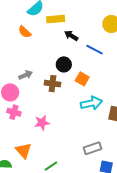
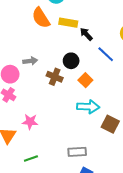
yellow rectangle: (56, 19) -> (68, 23), moved
orange semicircle: (25, 32) -> (41, 18), size x1.5
pink star: (42, 123) -> (30, 122), moved

